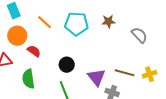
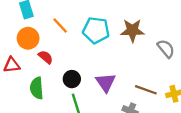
brown star: (109, 21) -> (132, 30), size x1.5
black circle: (67, 65) -> (72, 79), moved
purple triangle: (96, 77) -> (106, 82), moved

